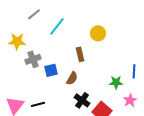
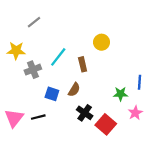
cyan line: (57, 26) -> (58, 57), moved
blue square: (51, 70) -> (52, 94), moved, turned 32

